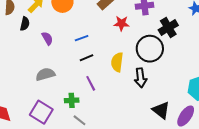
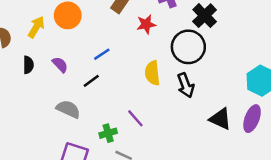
black semicircle: (25, 24) -> (28, 65), moved
black line: (86, 58) -> (91, 81), moved
gray semicircle: (45, 74) -> (68, 109), turned 54
purple line: (91, 83) -> (135, 118), moved

